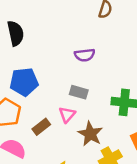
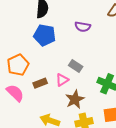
purple semicircle: (85, 55) -> (83, 27), moved
blue pentagon: (24, 82) -> (45, 35), moved

